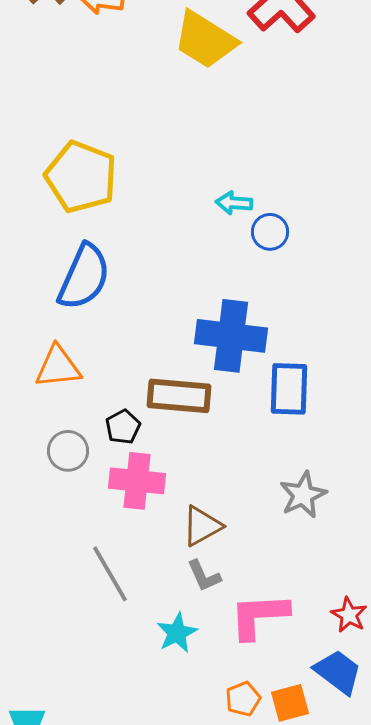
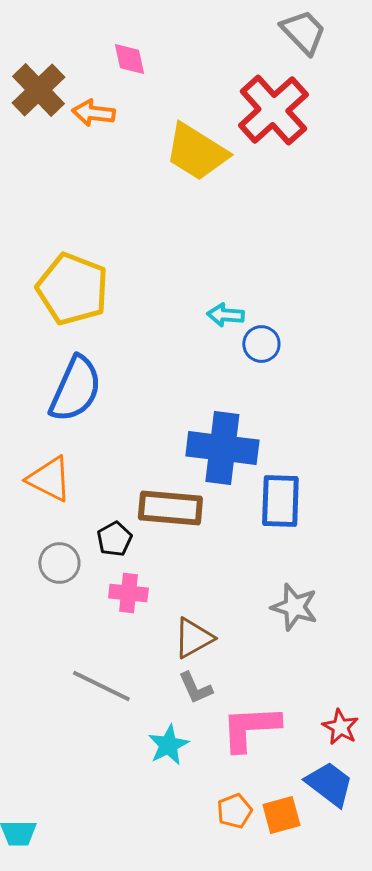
orange triangle: (58, 367) -> (49, 479), turned 33
pink cross: (137, 481) -> (128, 593), size x0.7
gray star: (303, 495) -> (294, 607), turned -30
gray line: (110, 574) -> (101, 686), turned -34

